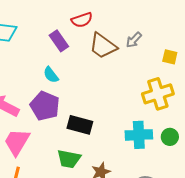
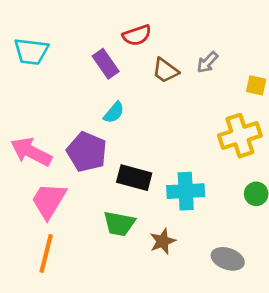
brown trapezoid: (103, 46) -> (165, 70), size x0.7
cyan semicircle: (51, 75) -> (114, 112), moved, turned -102
cyan cross: (139, 135) -> (186, 191), moved

